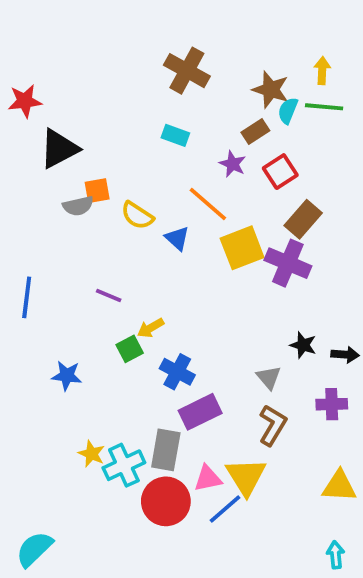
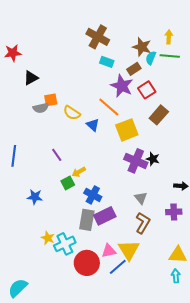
cyan rectangle: (175, 135) -> (107, 62), moved
black triangle: (59, 149) -> (31, 78), size x0.7
purple star: (233, 164) -> (122, 86), size x1.6
purple cross: (288, 263) -> (136, 161), moved
purple line: (109, 296) -> (57, 155), turned 32
black star: (303, 345) -> (153, 159), moved
gray rectangle: (166, 450) -> (87, 220), moved
cyan arrow: (336, 555) -> (176, 276), moved

